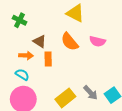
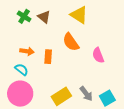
brown triangle: (40, 41) -> (44, 17), moved
pink semicircle: (97, 41) -> (98, 55), moved, turned 49

